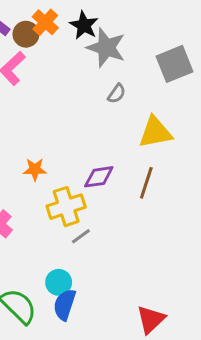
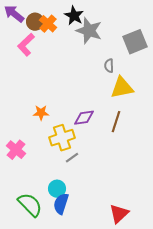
orange cross: (45, 22) -> (48, 24), moved
gray semicircle: (117, 94) -> (109, 66), moved, turned 144

